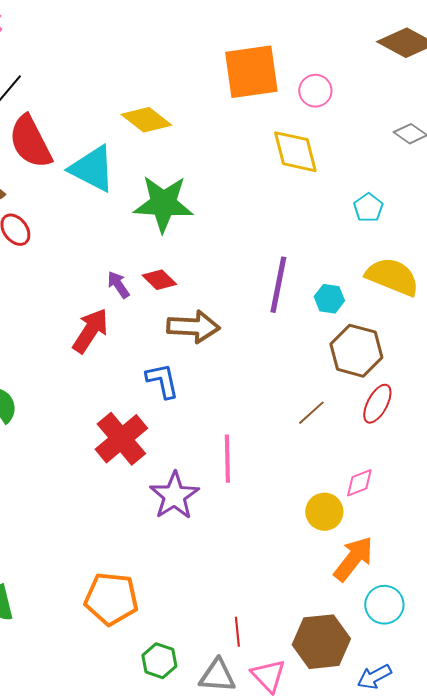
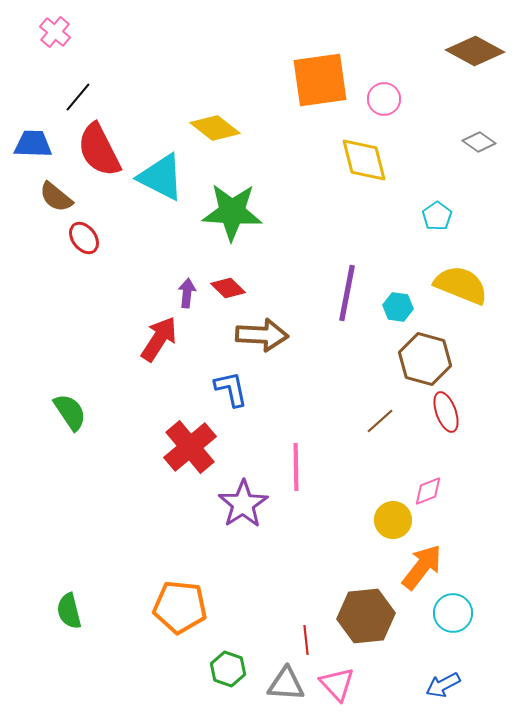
purple arrow: (118, 285) -> (187, 293), turned 40
red ellipse: (377, 404) -> (446, 412), turned -48
brown hexagon: (321, 642) -> (366, 616), moved

